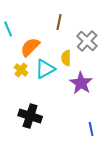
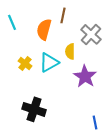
orange semicircle: (30, 47) -> (44, 29), moved, turned -30

